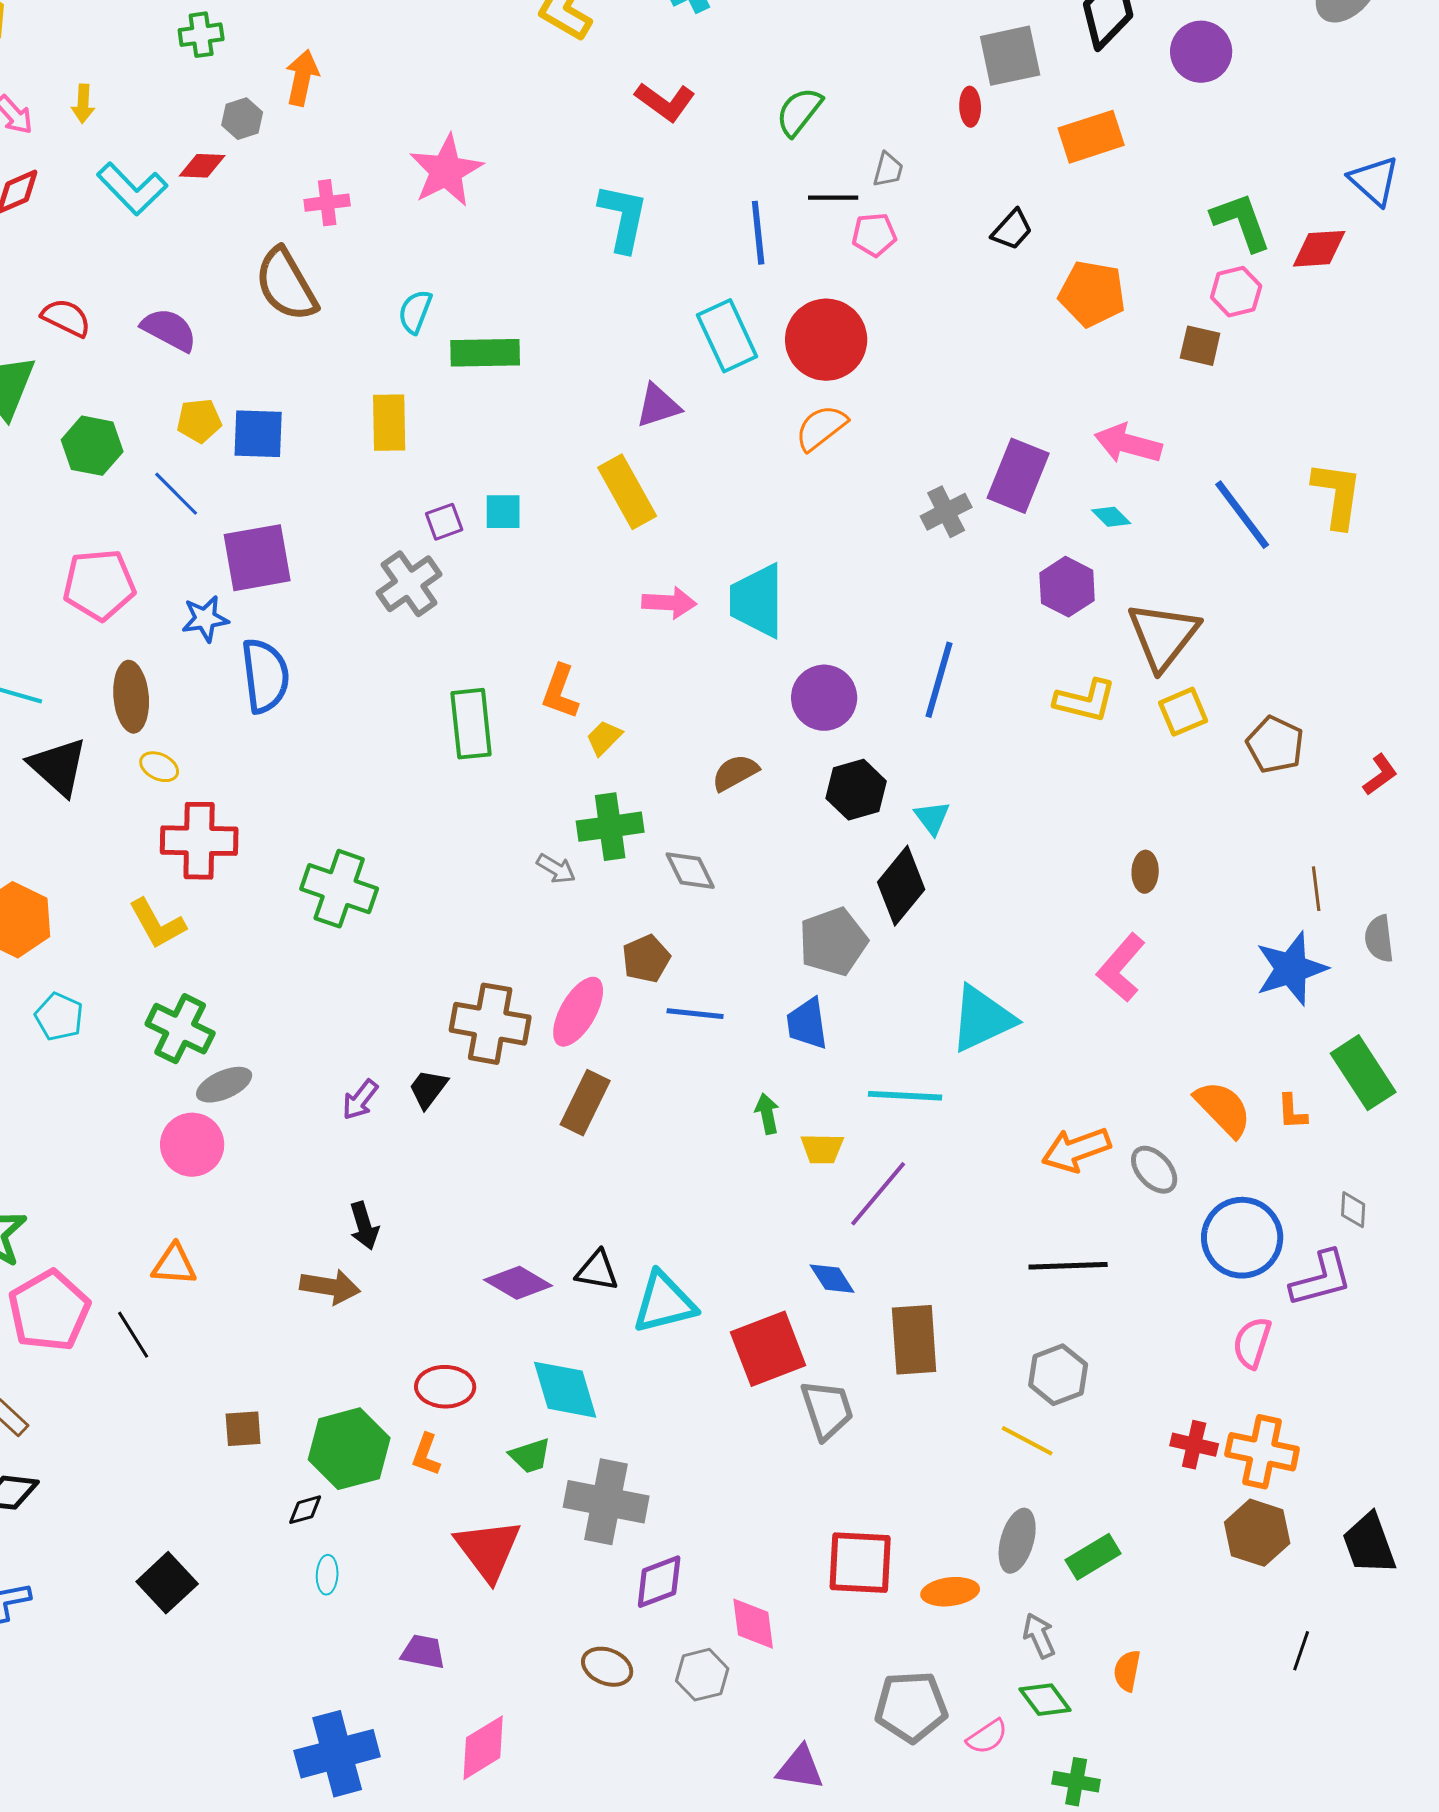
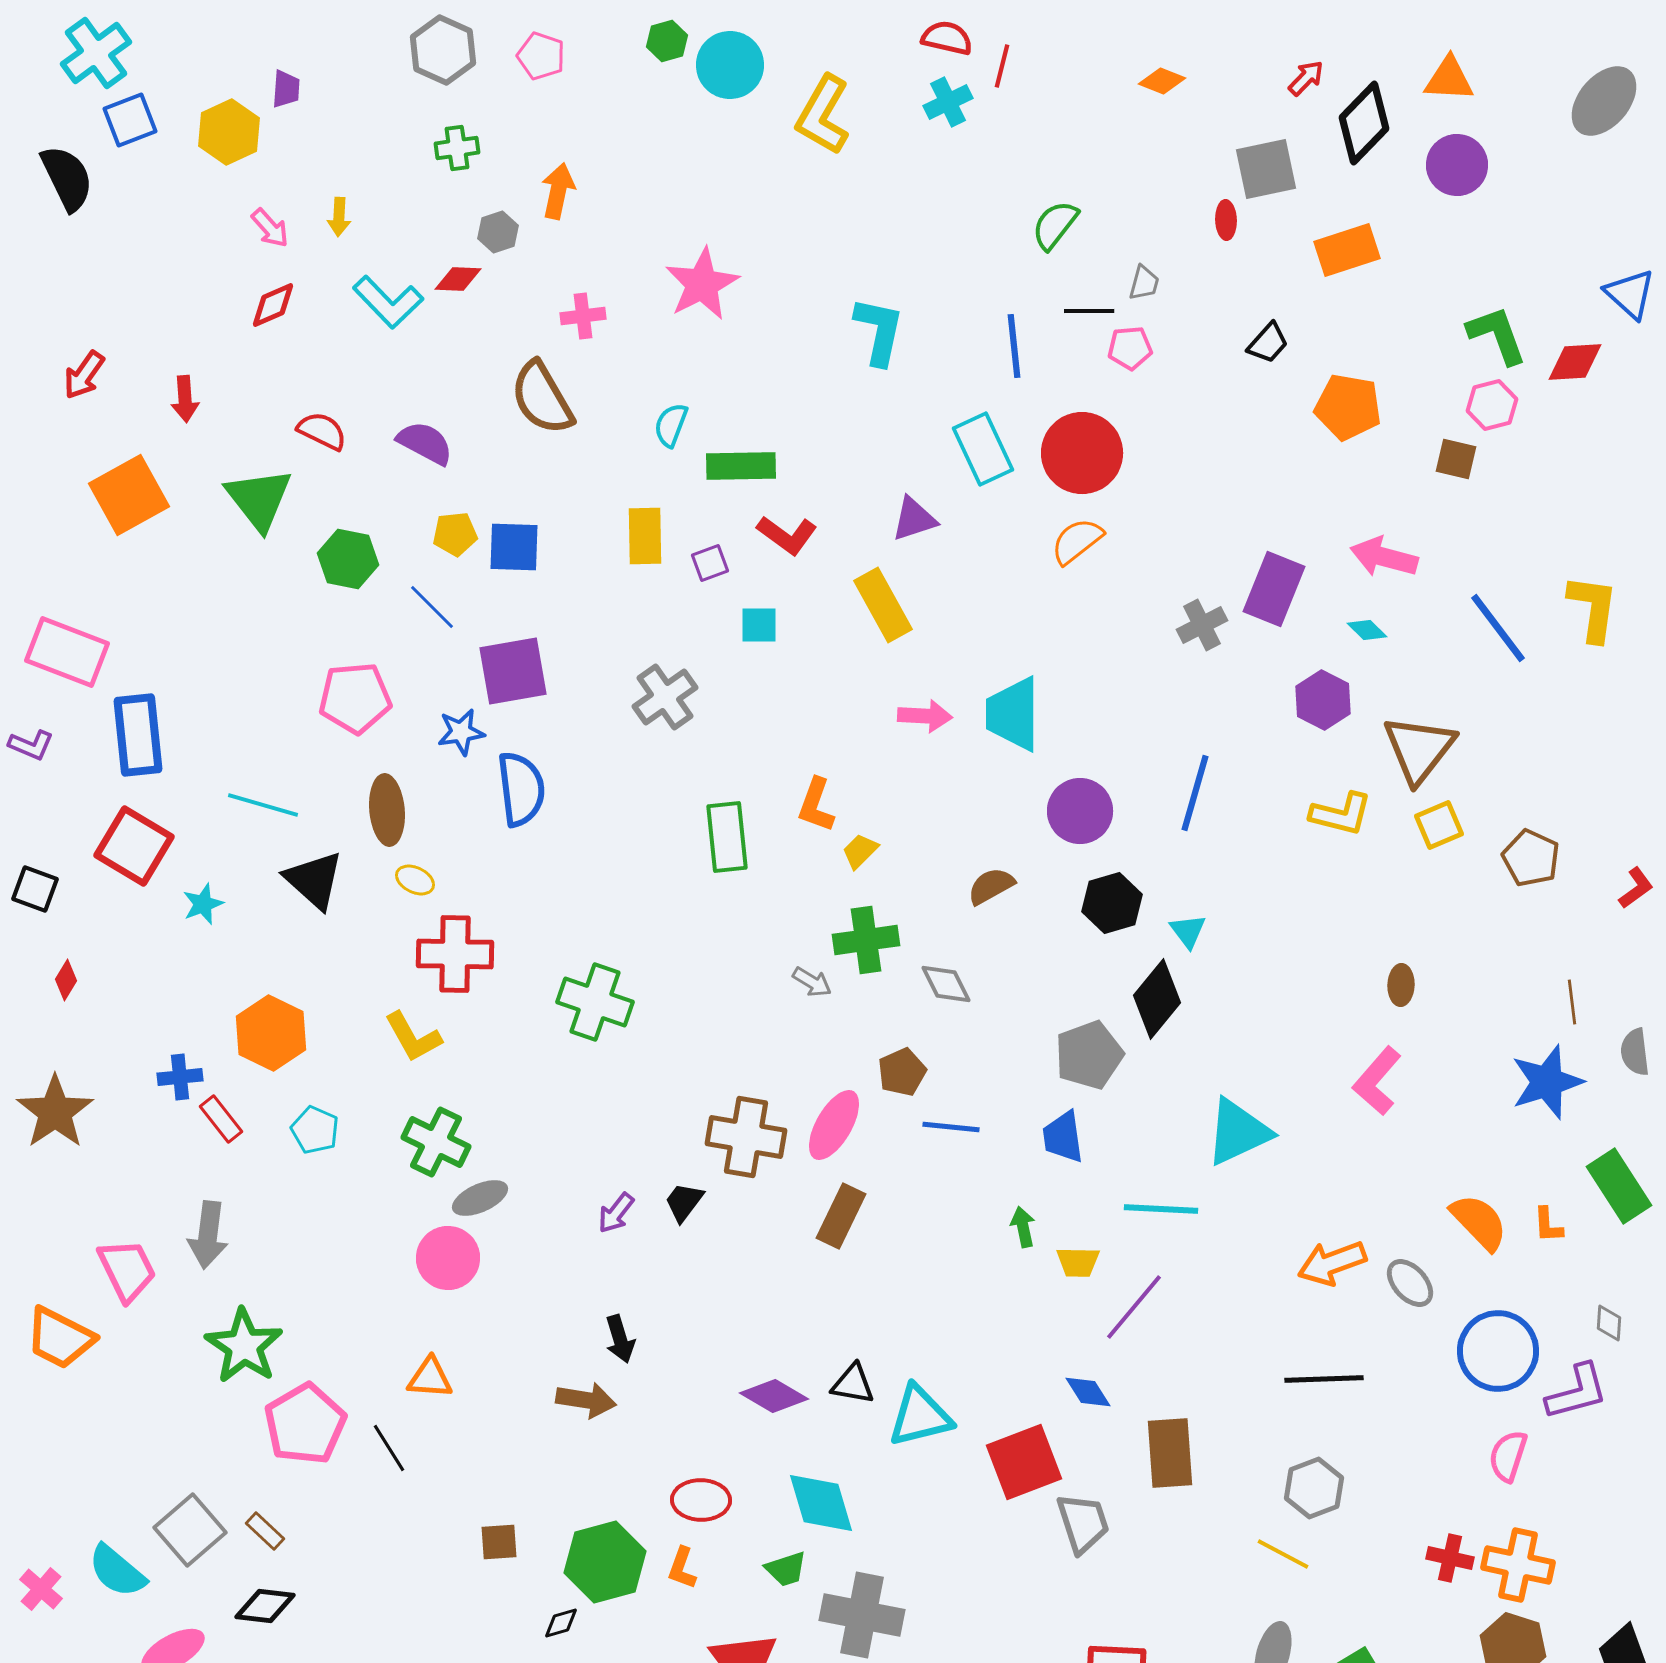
red L-shape: (665, 102) -> (787, 535), moved
purple square: (444, 522) -> (710, 563), moved

